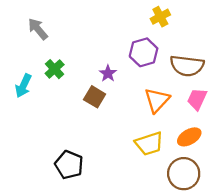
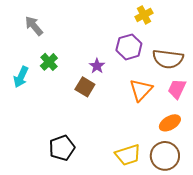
yellow trapezoid: (149, 144) -> (128, 155), moved
black pentagon: (69, 165) -> (62, 148), turned 30

